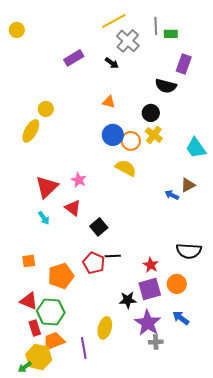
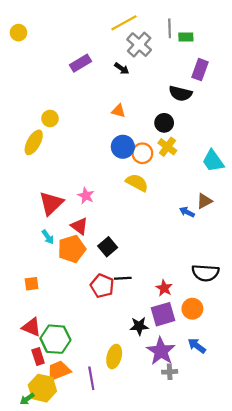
orange pentagon: (61, 276) -> (72, 249), moved

